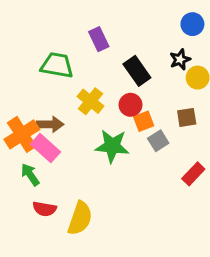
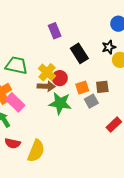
green trapezoid: (57, 65) -> (16, 65), moved
red circle: (131, 105) -> (60, 78), moved
brown square: (187, 117) -> (102, 87), moved
brown arrow: (50, 124) -> (46, 86), moved

